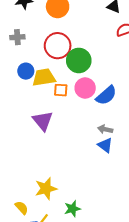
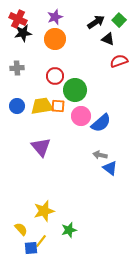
red circle: (58, 46) -> (55, 76), size x0.7
blue circle: (26, 71) -> (17, 106), moved
orange square: (61, 90) -> (58, 106), moved
blue triangle: (105, 145) -> (110, 168), moved

